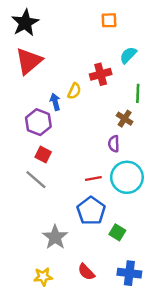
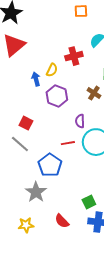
purple hexagon: (38, 122) -> (57, 96), moved
purple semicircle: (114, 144) -> (80, 121), moved
blue pentagon: (91, 211) -> (50, 165), moved
green square: (117, 232) -> (89, 202), moved, turned 32

